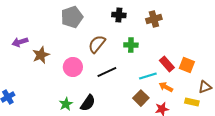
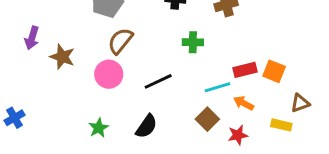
purple arrow: (20, 42) -> (32, 38), turned -56
brown semicircle: (97, 44) -> (120, 41), moved
brown star: (41, 55) -> (62, 57), turned -30
red rectangle: (167, 64) -> (245, 70), turned -63
black semicircle: (88, 103) -> (146, 126), moved

